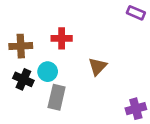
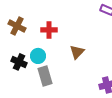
brown cross: (21, 46) -> (17, 26), moved, turned 30
gray rectangle: (57, 97) -> (45, 76), turned -30

